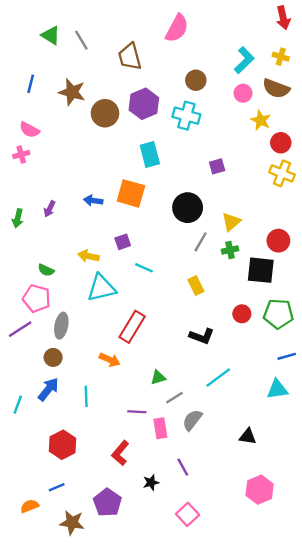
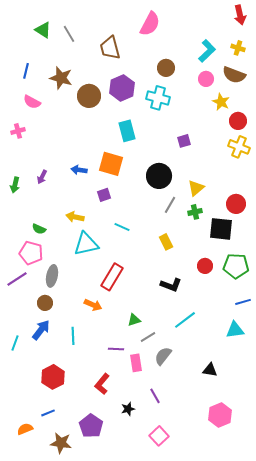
pink semicircle: (29, 130) -> (32, 102), moved
purple square: (123, 242) -> (104, 195), moved

